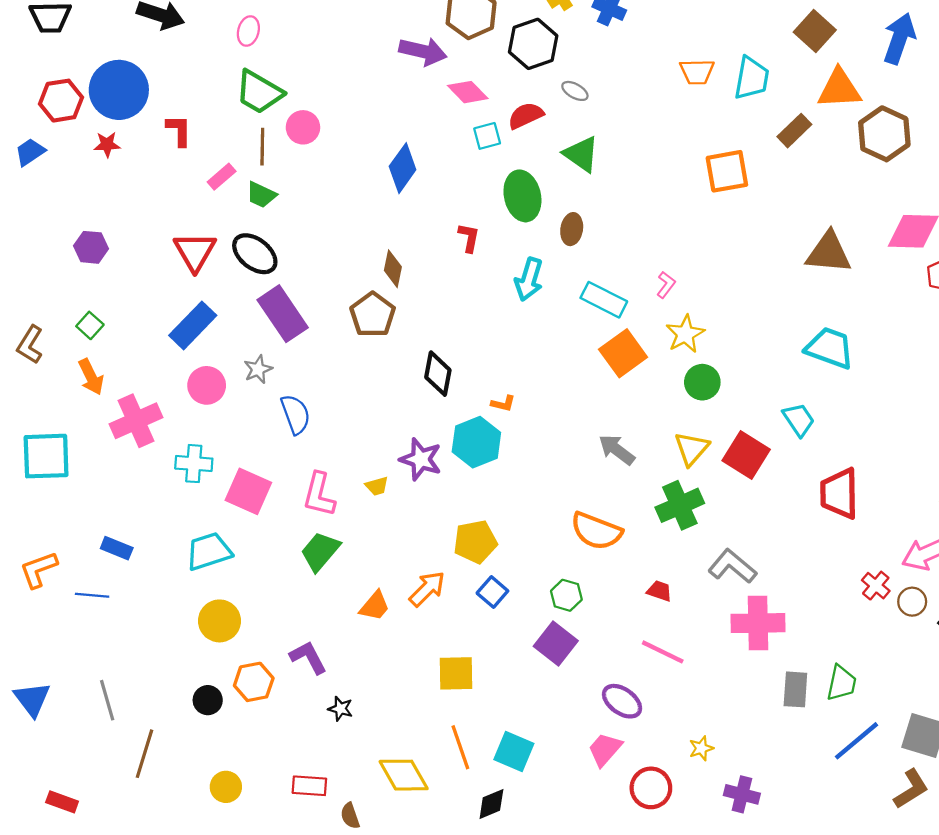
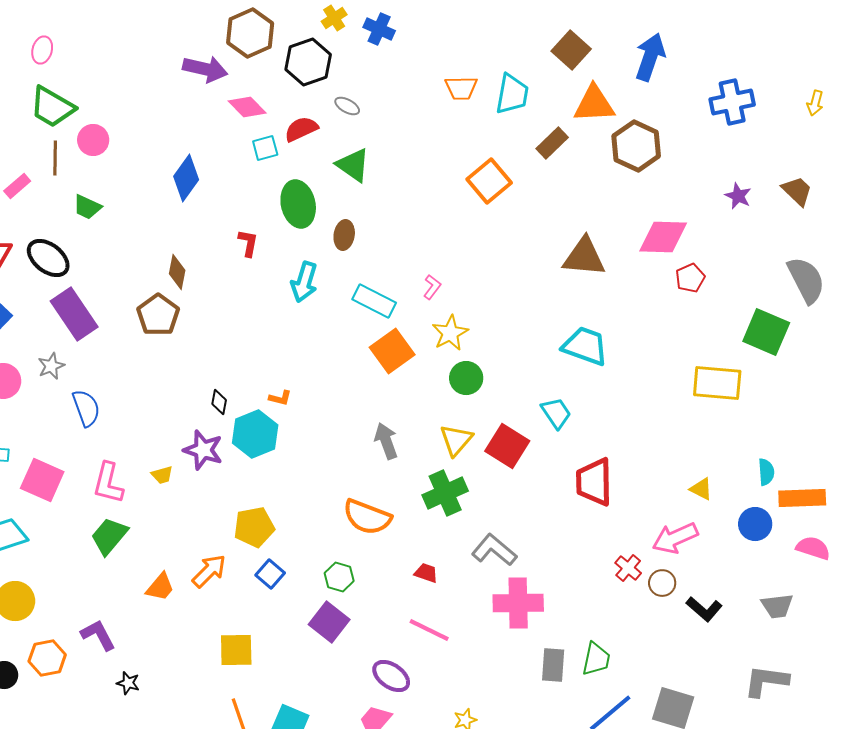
orange square: (727, 171) -> (489, 181), turned -30
green trapezoid: (261, 195) -> (87, 207), moved
black diamond: (438, 374) -> (219, 402), moved, size x0.6
gray arrow: (617, 450) -> (386, 441), turned 33

